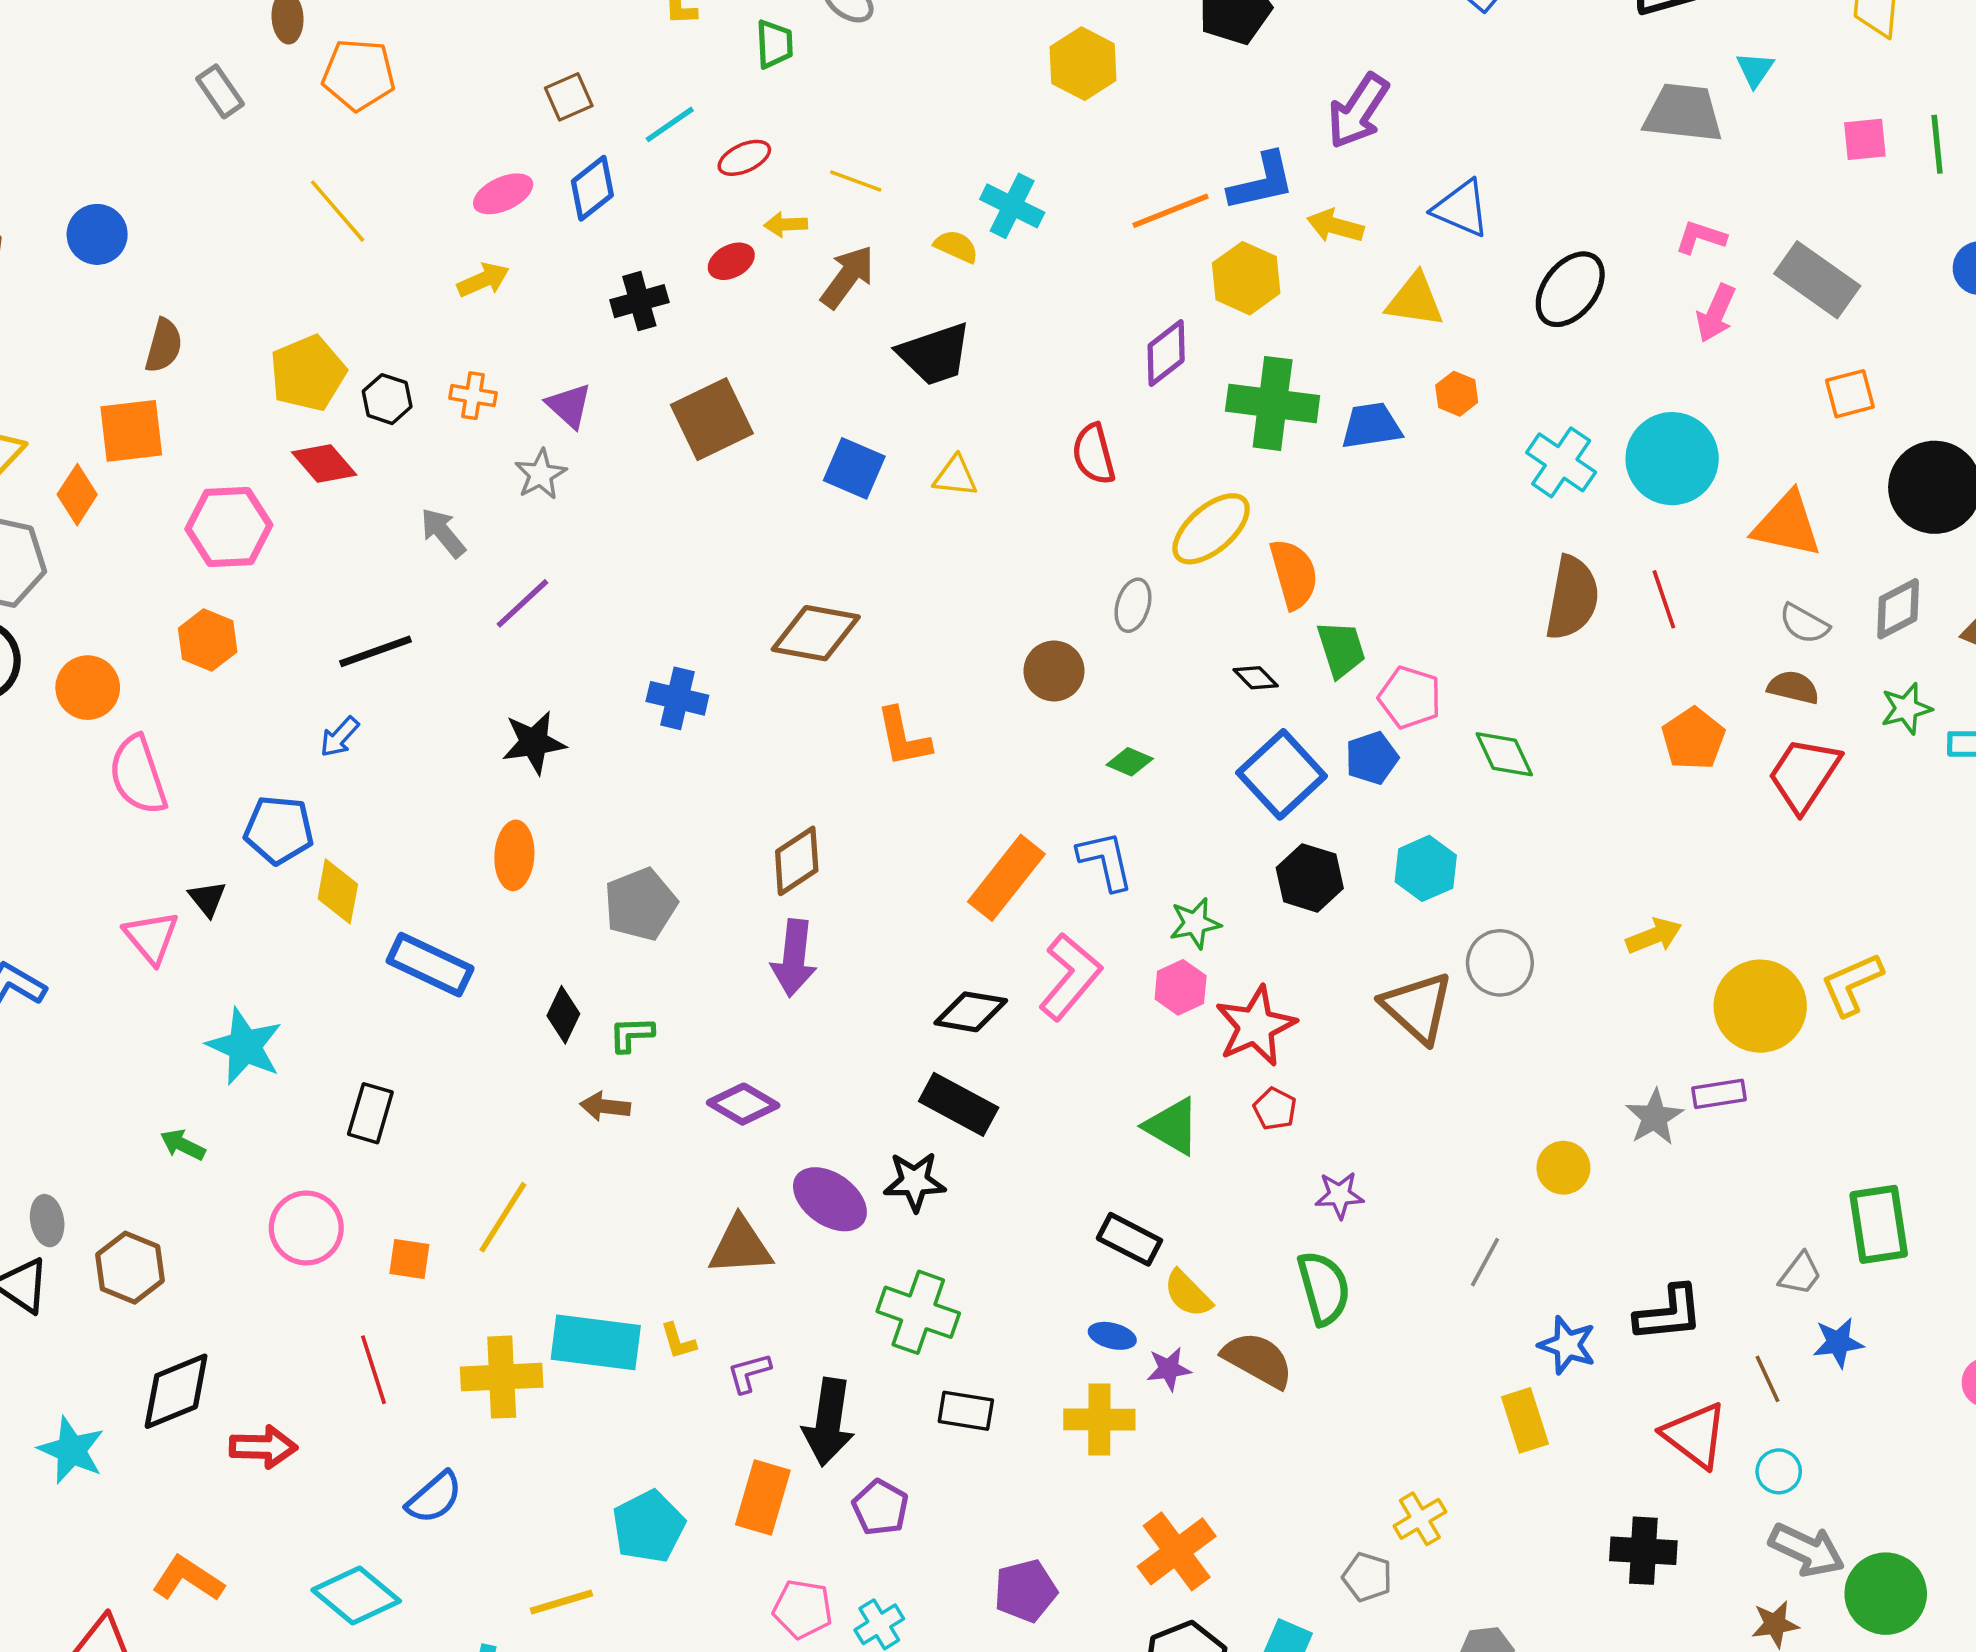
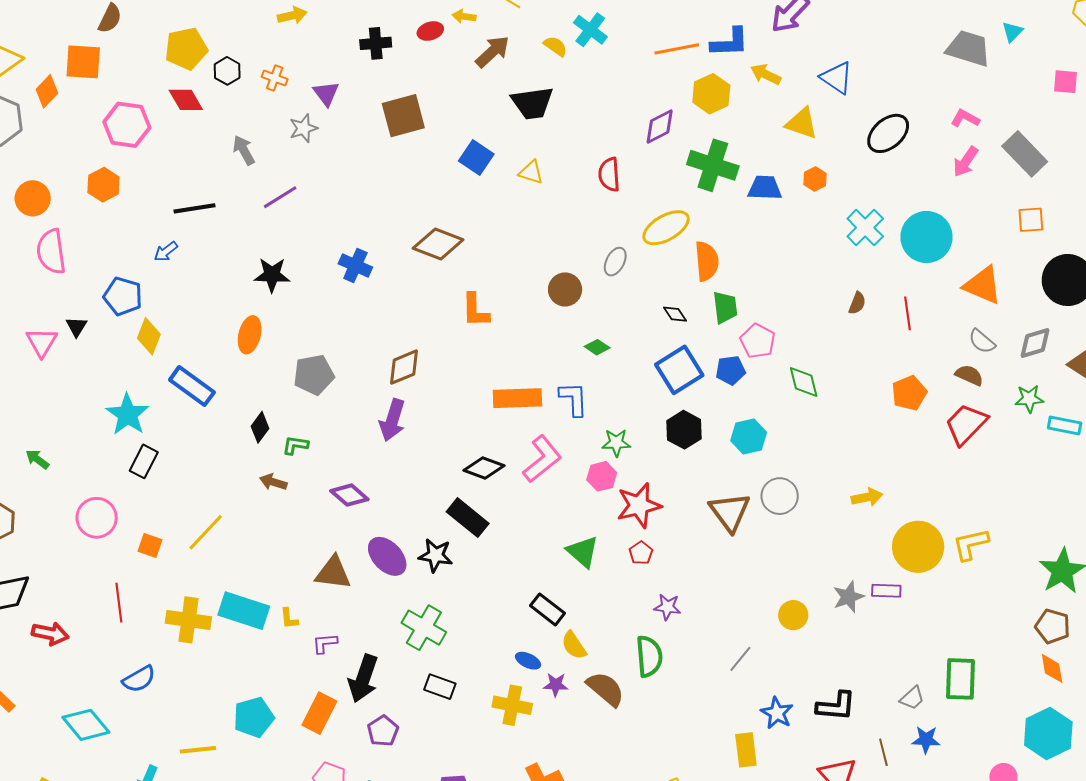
brown semicircle: (1572, 598) -> (857, 303), size x0.5
orange rectangle: (1006, 878) -> (517, 398), turned 39
cyan star: (245, 1046) -> (128, 414), moved

